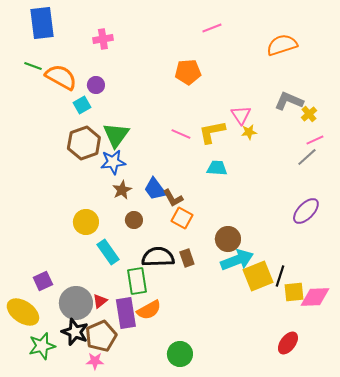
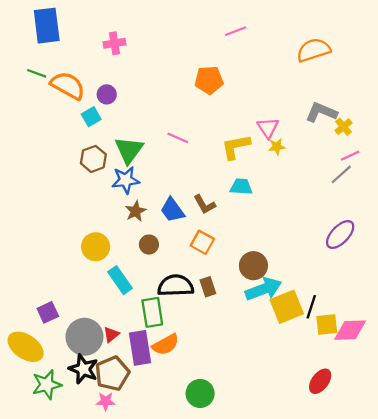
pink line: (181, 134) -> (178, 138), moved
brown hexagon: (84, 143) -> (93, 159), size x0.7
brown L-shape: (173, 198) -> (205, 204), moved

